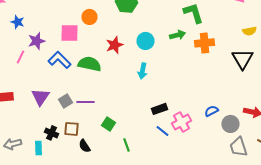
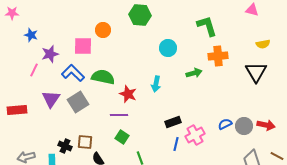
green arrow: (178, 35) -> (194, 73), moved
cyan circle: (146, 41) -> (168, 48), moved
red star: (114, 45) -> (128, 94), moved, turned -30
purple triangle: (40, 97) -> (51, 99), moved
gray square: (66, 101) -> (78, 102), moved, size x1.5
purple line: (86, 102) -> (119, 115), moved
gray circle: (230, 124) -> (244, 126), moved
blue line: (162, 131) -> (176, 144), turned 64

